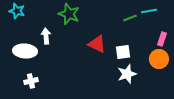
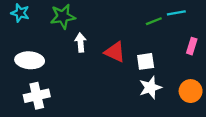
green star: (69, 14) -> (63, 16), moved, turned -30
white arrow: (46, 36) -> (80, 43), moved
orange circle: (159, 59) -> (191, 91), moved
white cross: (31, 81) -> (37, 96), size x1.5

